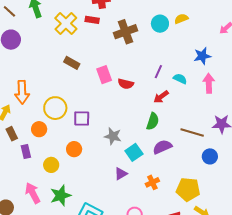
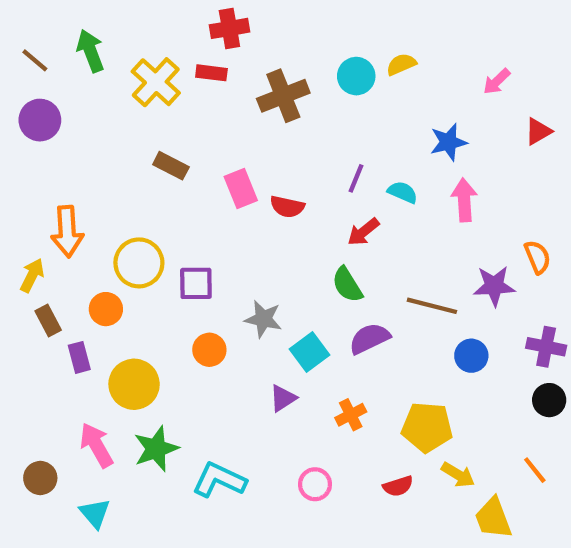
green semicircle: (153, 121) -> (347, 285), turned 132
orange circle: (74, 149) -> (209, 350), moved
yellow circle: (51, 165) -> (134, 384), size x1.5

